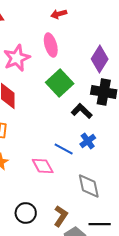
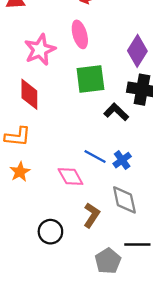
green square: (60, 83) -> (90, 79), turned 36
blue cross: (88, 141) -> (122, 160), moved
brown L-shape: (61, 216) -> (92, 215), moved

